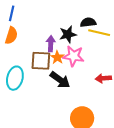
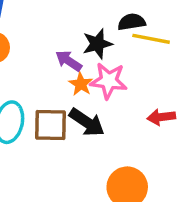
purple arrow: (51, 44) -> (69, 61), turned -56
brown square: (41, 61) -> (50, 125), moved

